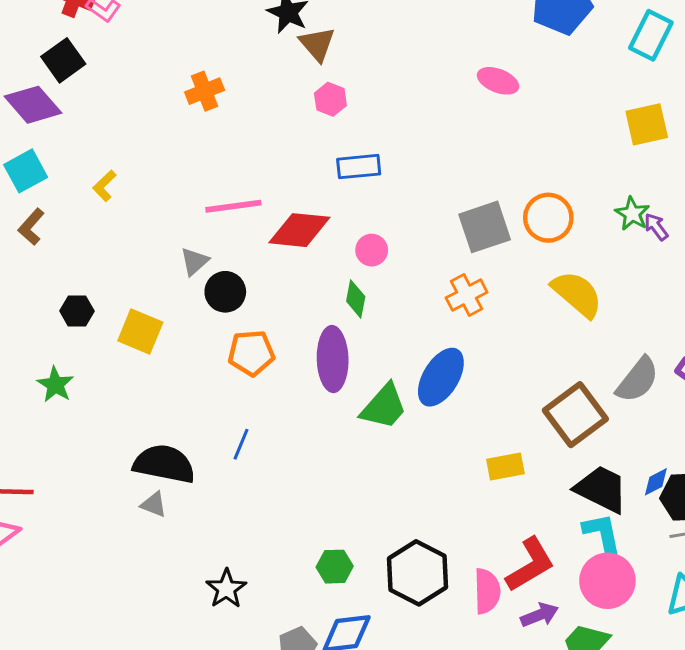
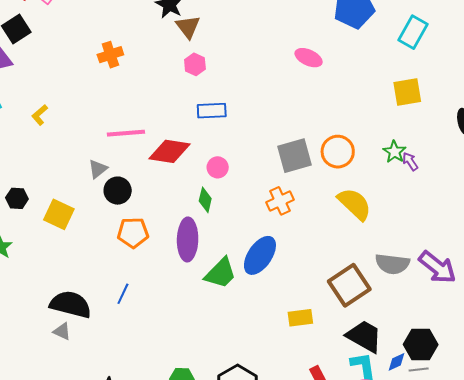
gray semicircle: (637, 380) -> (392, 264), turned 56
blue diamond: (656, 482) -> (397, 362), moved

